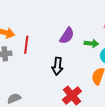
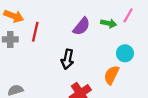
green arrow: (91, 43) -> (109, 23), moved

